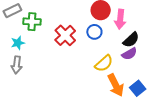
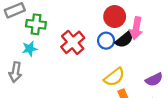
black semicircle: (131, 40) -> (124, 39), moved
cyan star: (18, 43) -> (30, 49), moved
purple semicircle: (129, 54) -> (154, 80), moved

